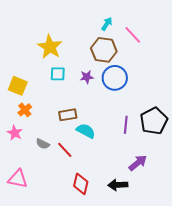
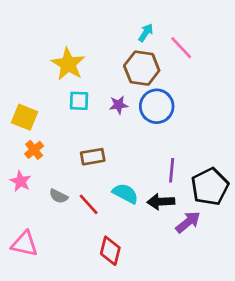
black pentagon: (154, 121) -> (210, 187), moved
cyan semicircle: (86, 131) -> (125, 193), moved
black arrow: (118, 185) -> (161, 202), moved

